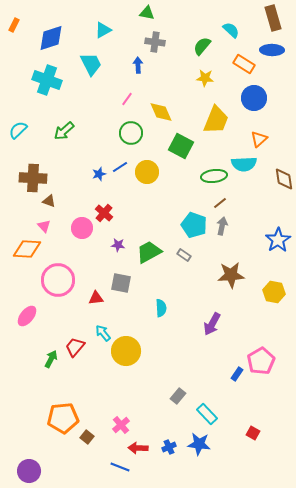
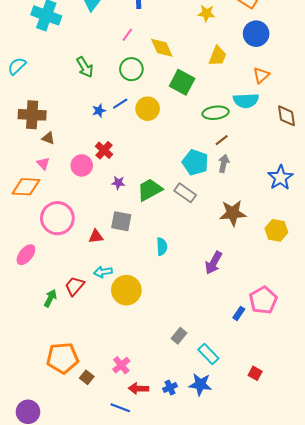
yellow trapezoid: (216, 120) -> (218, 56), size x0.7
green arrow: (64, 131) -> (85, 67), moved, turned -80
gray rectangle: (184, 255) -> (185, 193), size x1.5
cyan arrow: (103, 333) -> (103, 272), turned -60

